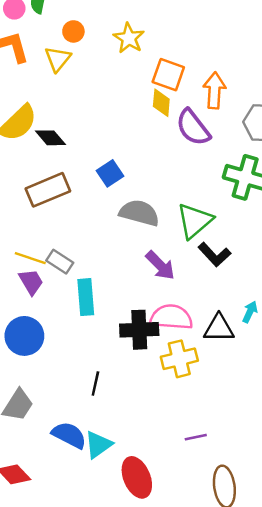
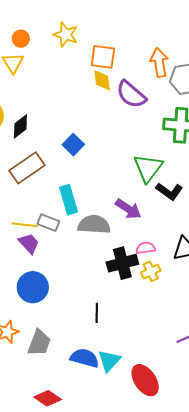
orange arrow: (214, 91) -> (159, 62), moved
black diamond: (51, 138) -> (20, 126), turned -75
gray semicircle: (139, 213) -> (94, 225), moved
cyan rectangle: (86, 297) -> (69, 200), moved
pink semicircle: (171, 317) -> (146, 248), size x0.6
yellow cross: (179, 359) -> (151, 271), moved, size x0.7

